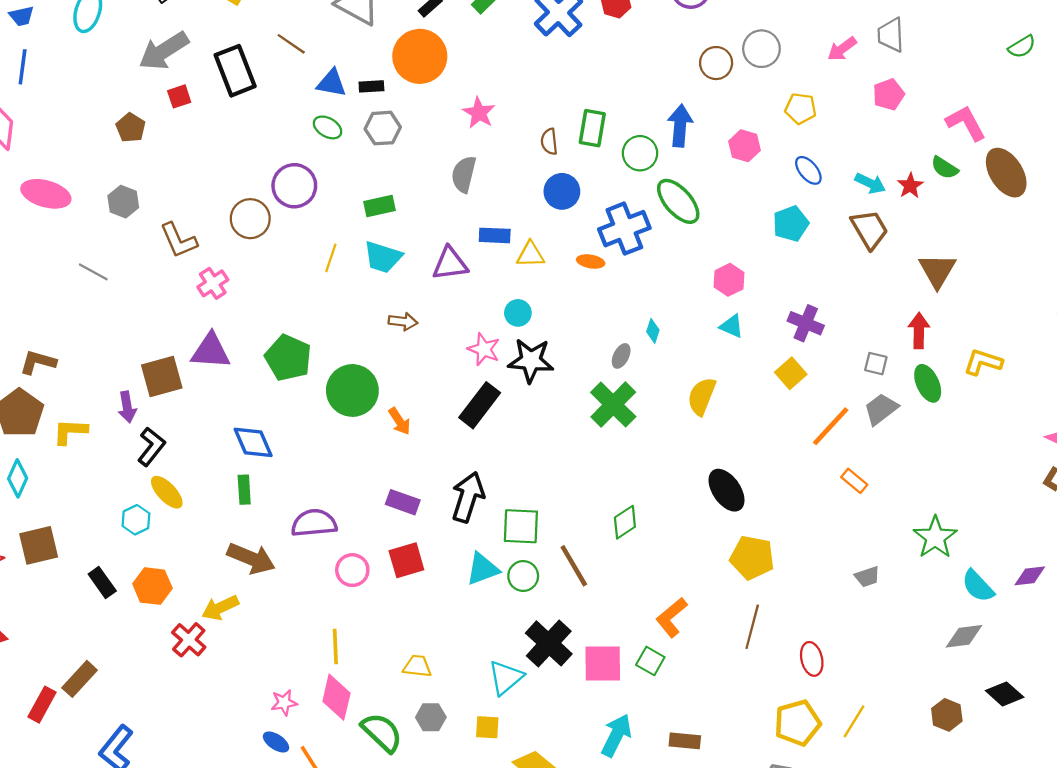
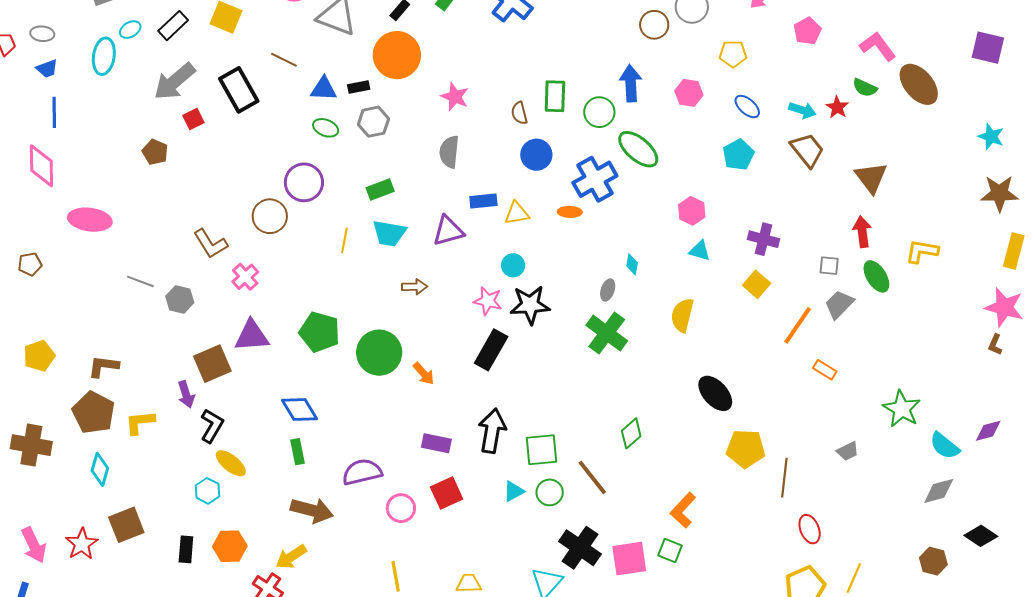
gray hexagon: (123, 202) -> (180, 299), moved
cyan triangle: (483, 569) -> (514, 491), size x0.7
black rectangle: (102, 583) -> (186, 549), turned 48
brown line: (752, 627) -> (784, 478), moved

